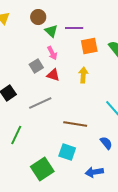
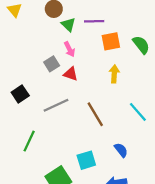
yellow arrow: (83, 75) -> (114, 74), moved
brown line: (75, 124) -> (95, 114), moved, turned 50
blue semicircle: (106, 143) -> (121, 150), moved
cyan square: (67, 152) -> (86, 160), turned -36

